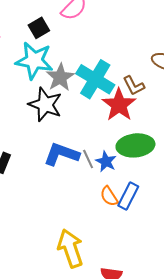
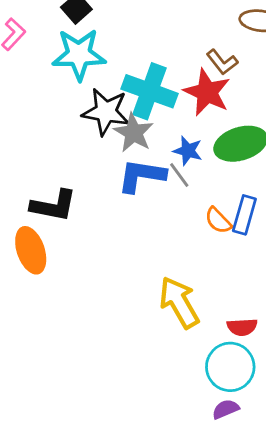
gray star: (60, 77) -> (134, 133), moved
cyan cross: (95, 79) -> (150, 91), moved
blue star: (106, 161) -> (188, 151), moved

